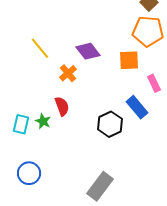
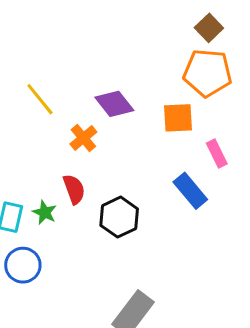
black hexagon: (110, 124) -> (119, 217), moved
blue circle: (29, 173) -> (23, 265), moved

